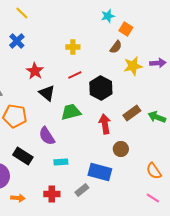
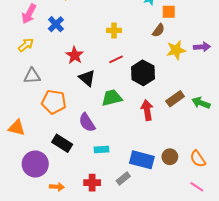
orange square: (126, 29) -> (169, 12), turned -32
brown circle: (121, 149) -> (170, 157), moved

